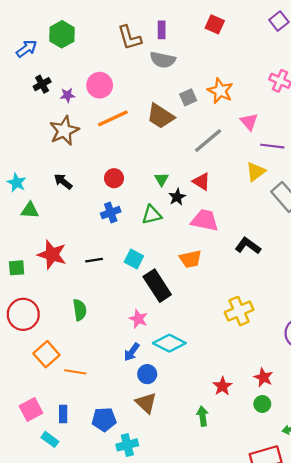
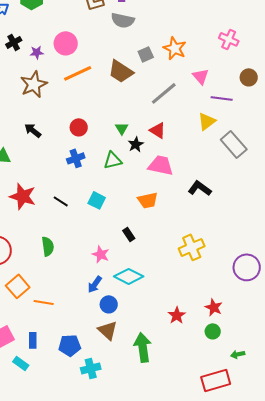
black line: (94, 260) -> (61, 201), turned 42
black rectangle: (157, 286) -> (129, 234), moved, size x0.5
green arrow: (203, 416) -> (143, 347), moved, size x1.6

